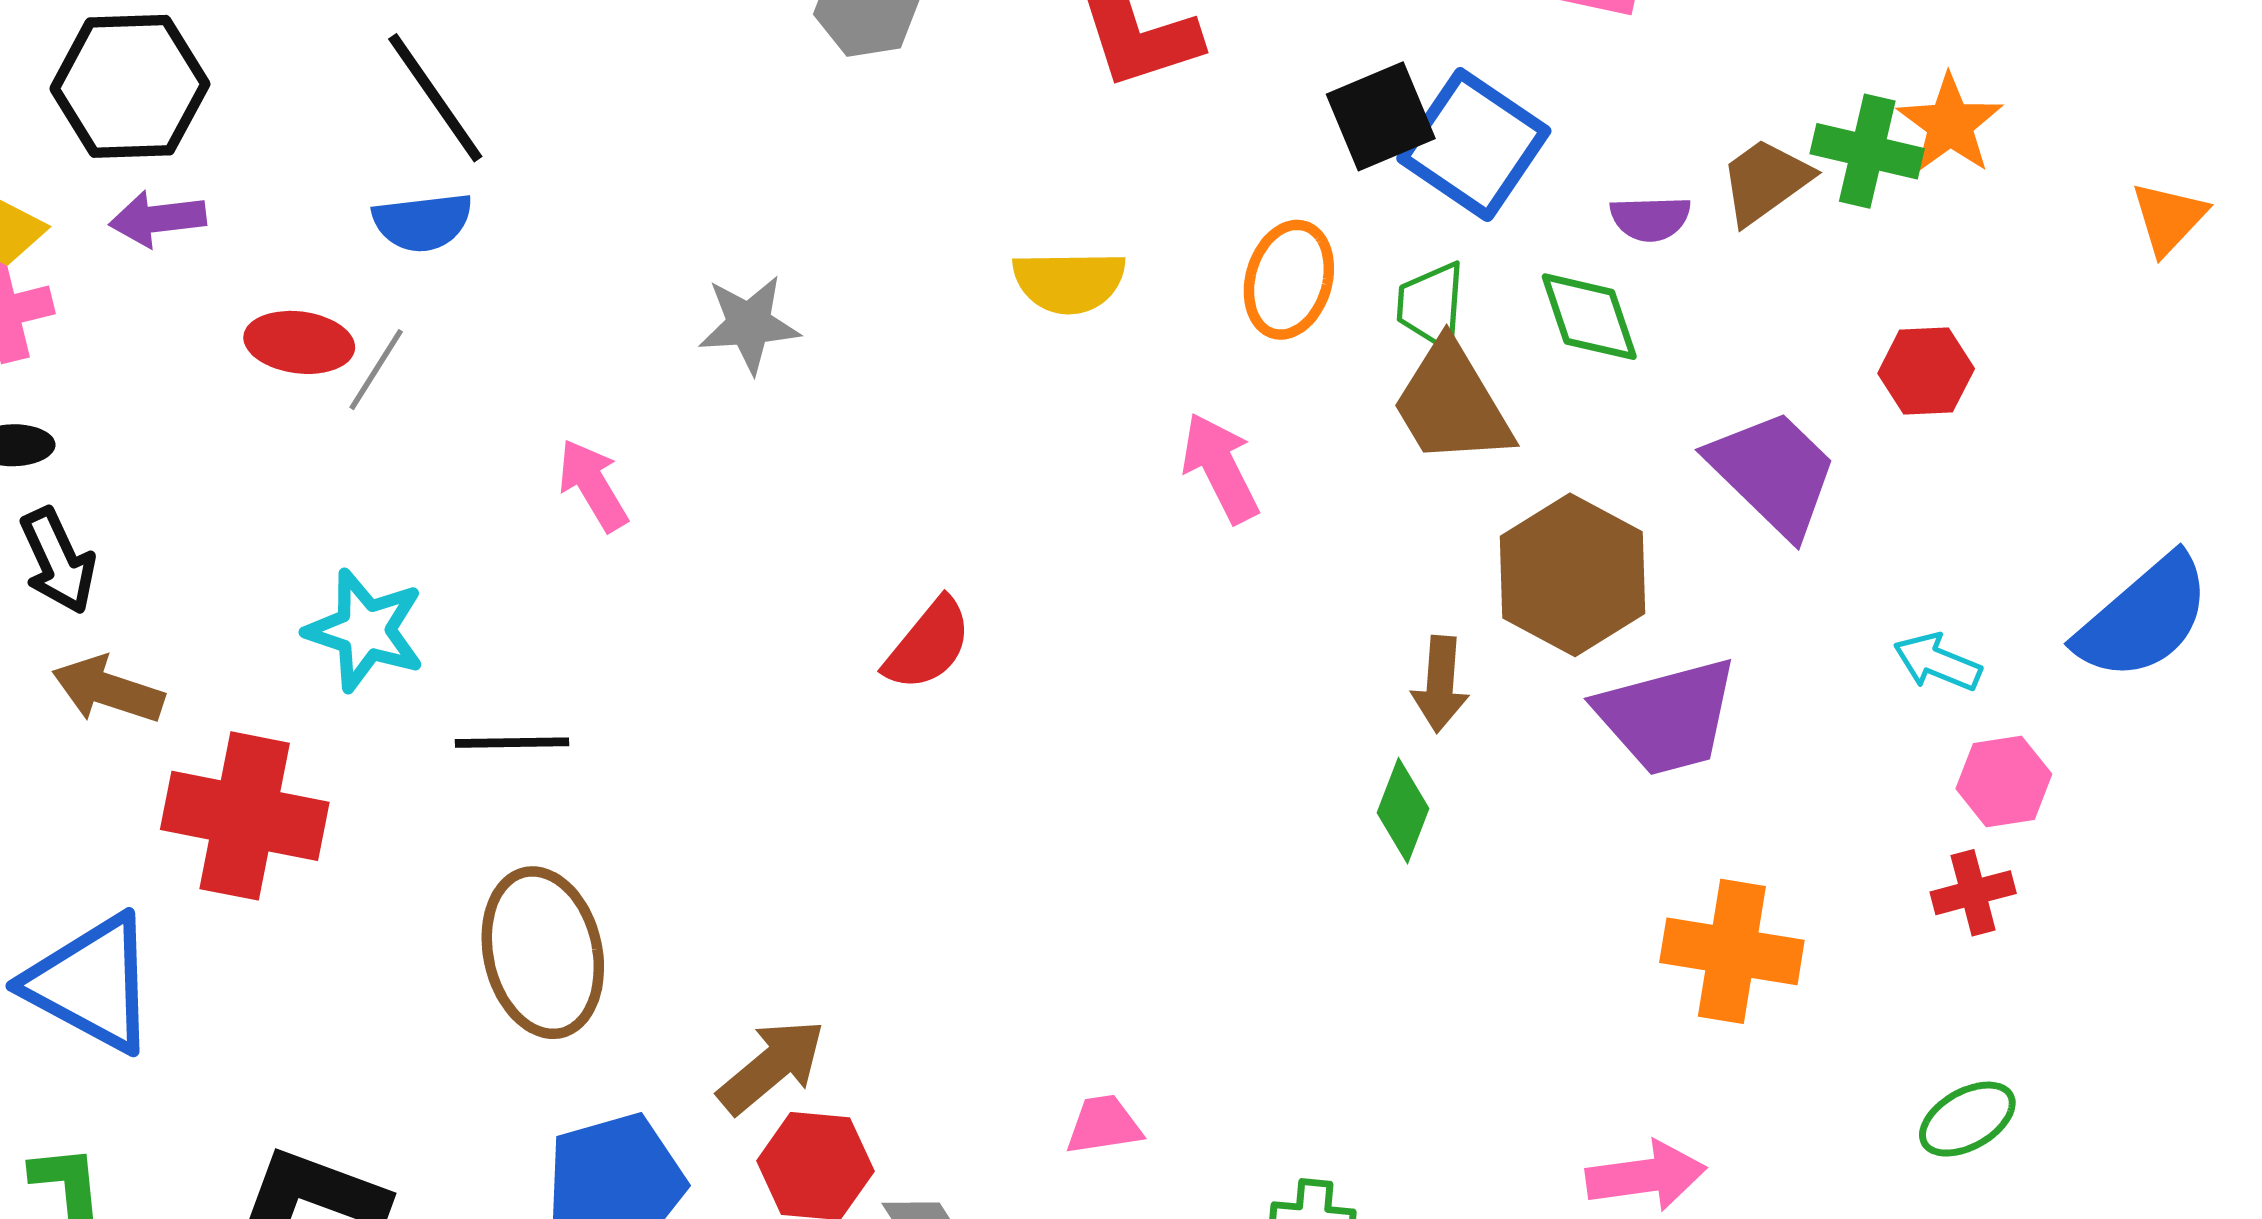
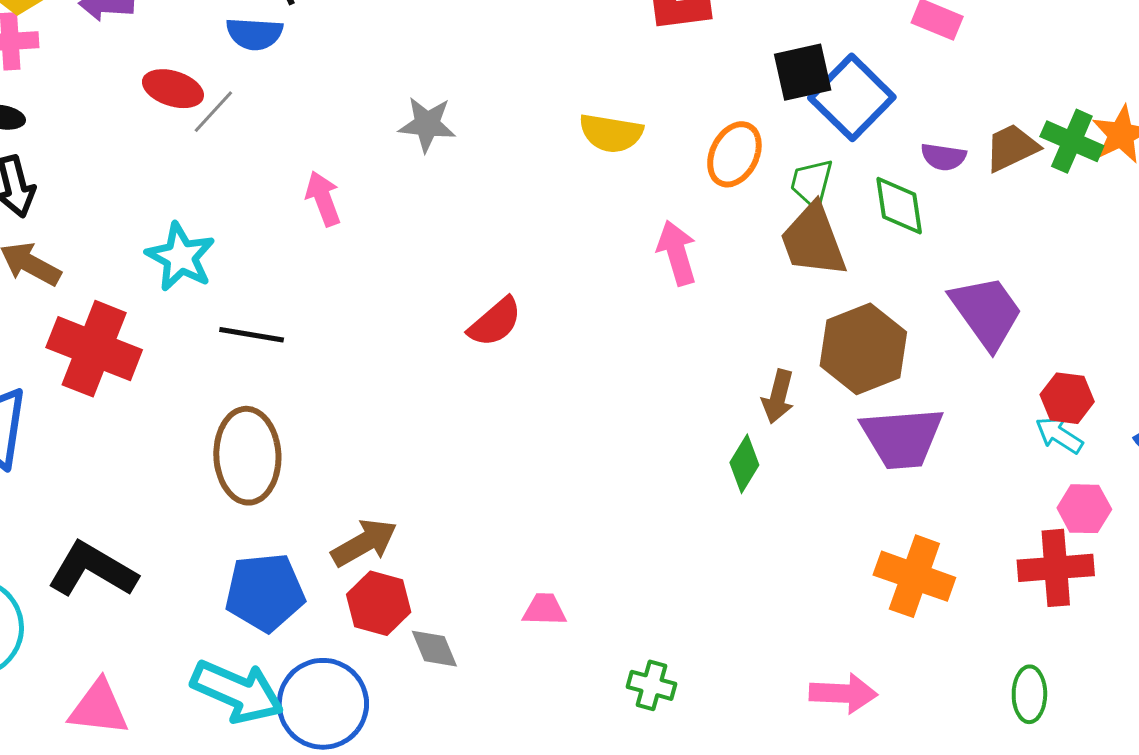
red hexagon: (1926, 371) -> (1067, 398), moved
red cross: (1973, 893) -> (1056, 568), size x1.6
green ellipse: (1967, 1119) -> (1029, 694), turned -70

